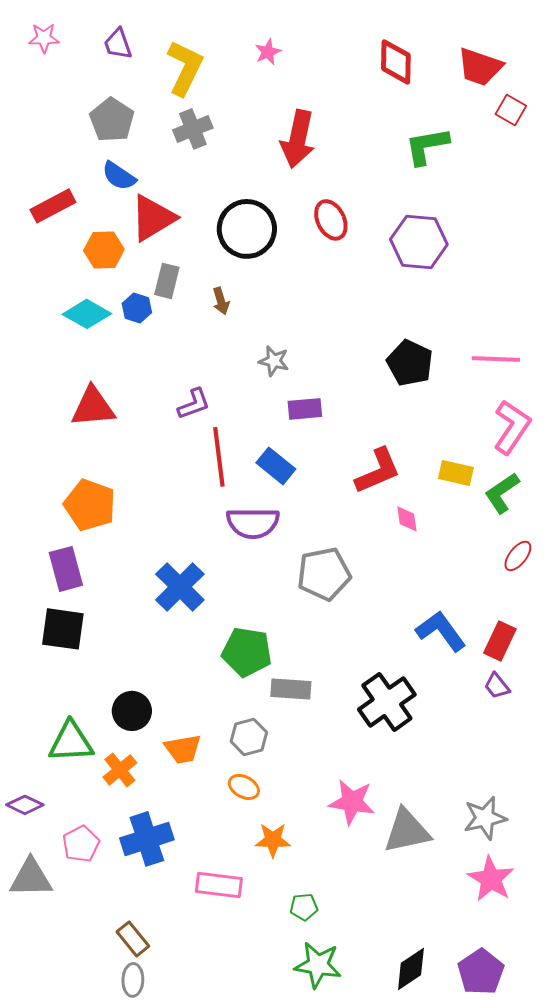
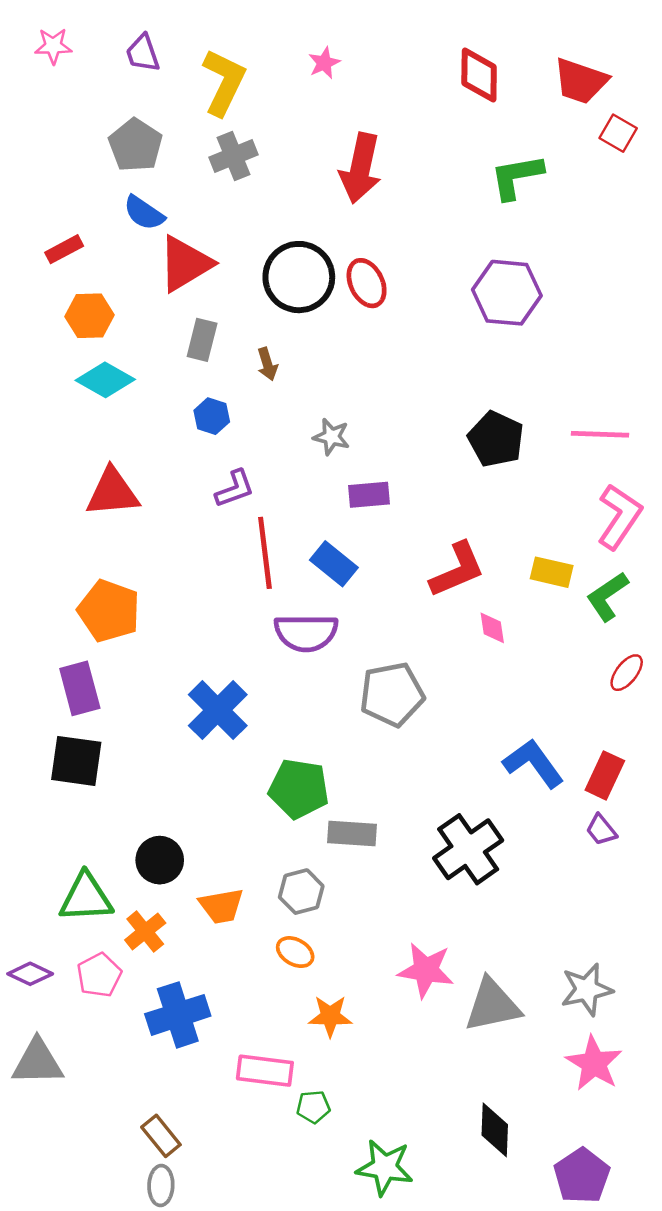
red rectangle: (53, 206) -> (64, 249), size x0.7
red ellipse: (331, 220) -> (367, 283), moved
orange hexagon: (104, 250) -> (90, 316), moved
blue hexagon: (137, 308) -> (212, 416), moved
pink pentagon: (81, 844) -> (99, 975), moved
green pentagon: (304, 907) -> (313, 1107), moved
black diamond: (411, 969) -> (495, 1130), moved, turned -54

